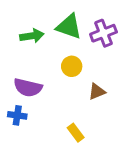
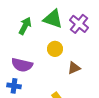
purple cross: (103, 33) -> (79, 24), turned -30
green arrow: (32, 36) -> (25, 26), turned -54

